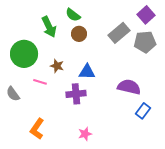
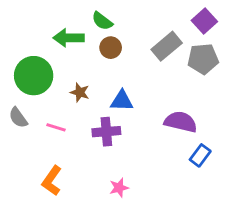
green arrow: (49, 27) -> (69, 38), turned 115
pink line: (40, 82) -> (56, 127), moved
gray semicircle: (13, 94) -> (18, 118), moved

